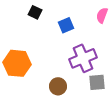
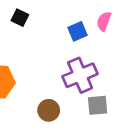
blue square: (66, 25) -> (78, 31), moved

